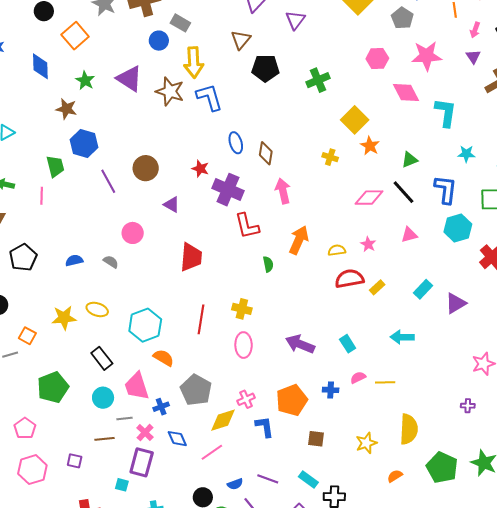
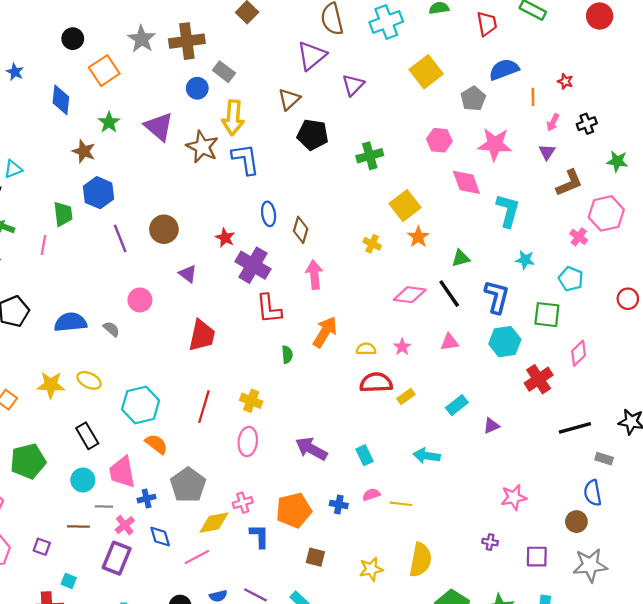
blue semicircle: (74, 260) -> (71, 322), size x1.6
purple triangle: (456, 303) -> (491, 426), size x0.7
cyan square: (122, 485) -> (69, 581), moved

